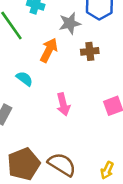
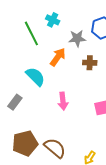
cyan semicircle: (24, 79) -> (35, 77), size x1.5

